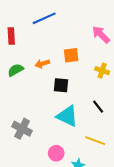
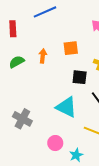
orange arrow: (42, 64) -> (43, 56), turned 112
black square: (61, 85) -> (80, 77), moved

